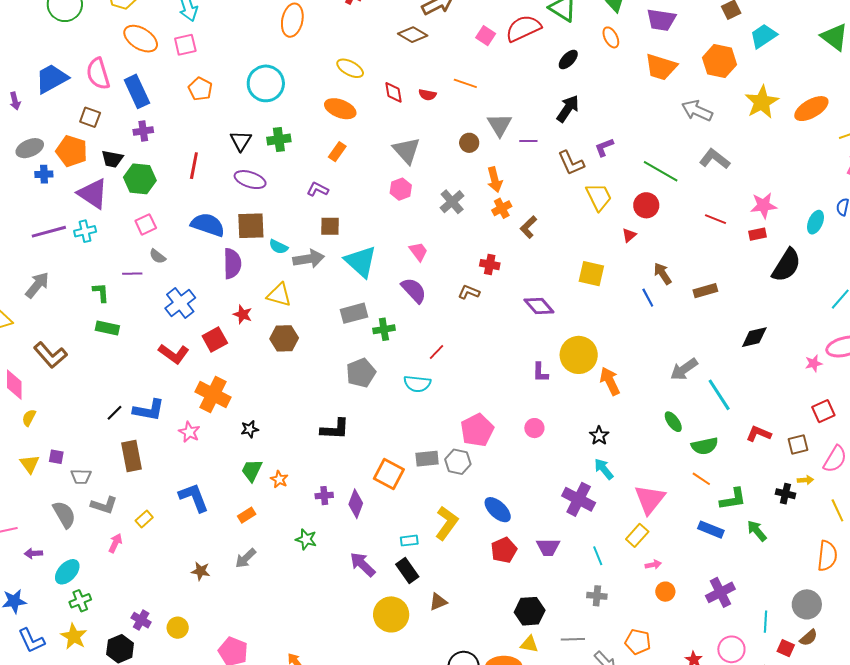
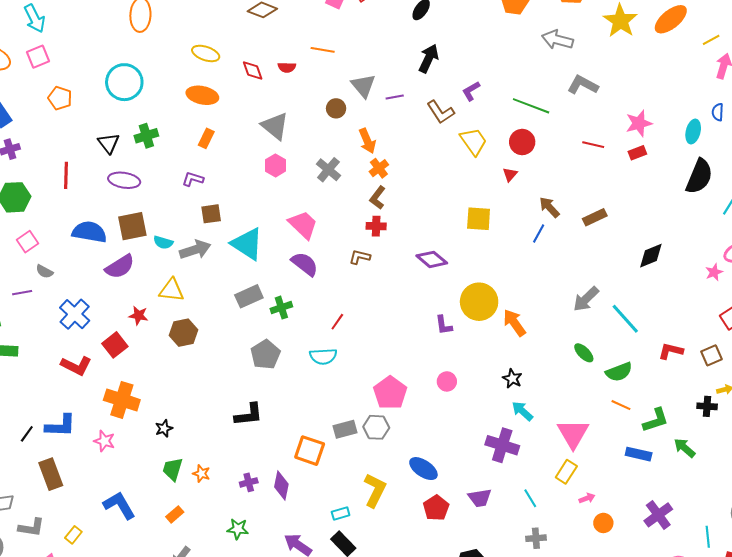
brown L-shape: (528, 227) -> (378, 198), moved
pink trapezoid: (418, 252) -> (303, 225), size x1.5
purple semicircle: (232, 264) -> (120, 267), turned 68
black semicircle: (786, 265) -> (699, 176), moved
blue line: (648, 298) -> (539, 234), turned 66

